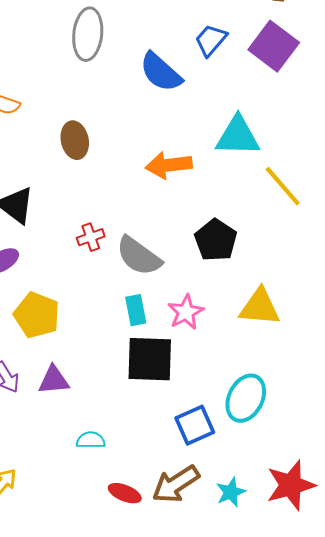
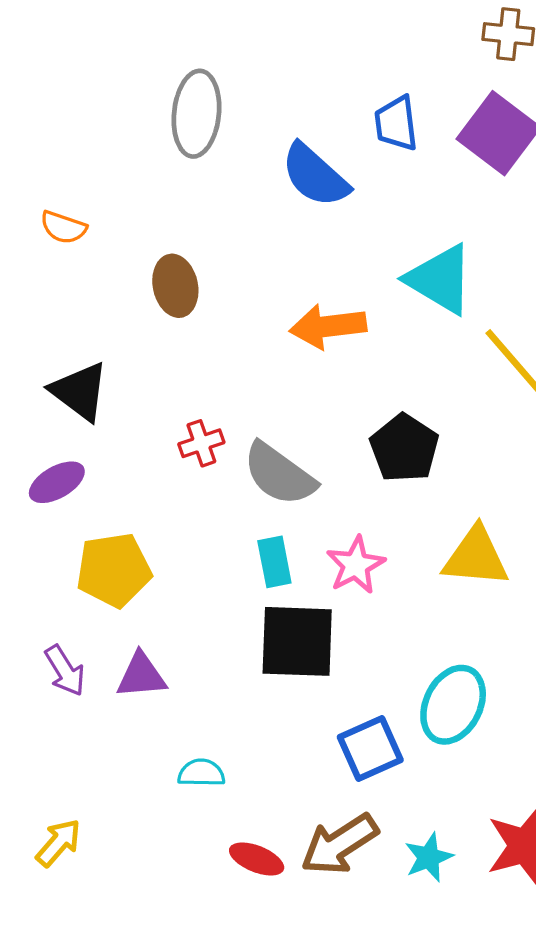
blue trapezoid: (211, 40) -> (396, 123), turned -48
cyan triangle: (238, 136) -> (440, 279), turned 30
yellow pentagon: (37, 315) -> (114, 570), turned -30

